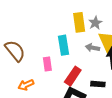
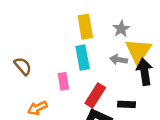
yellow rectangle: (79, 22) -> (85, 27), moved
brown semicircle: (15, 51) -> (23, 66), size x0.7

